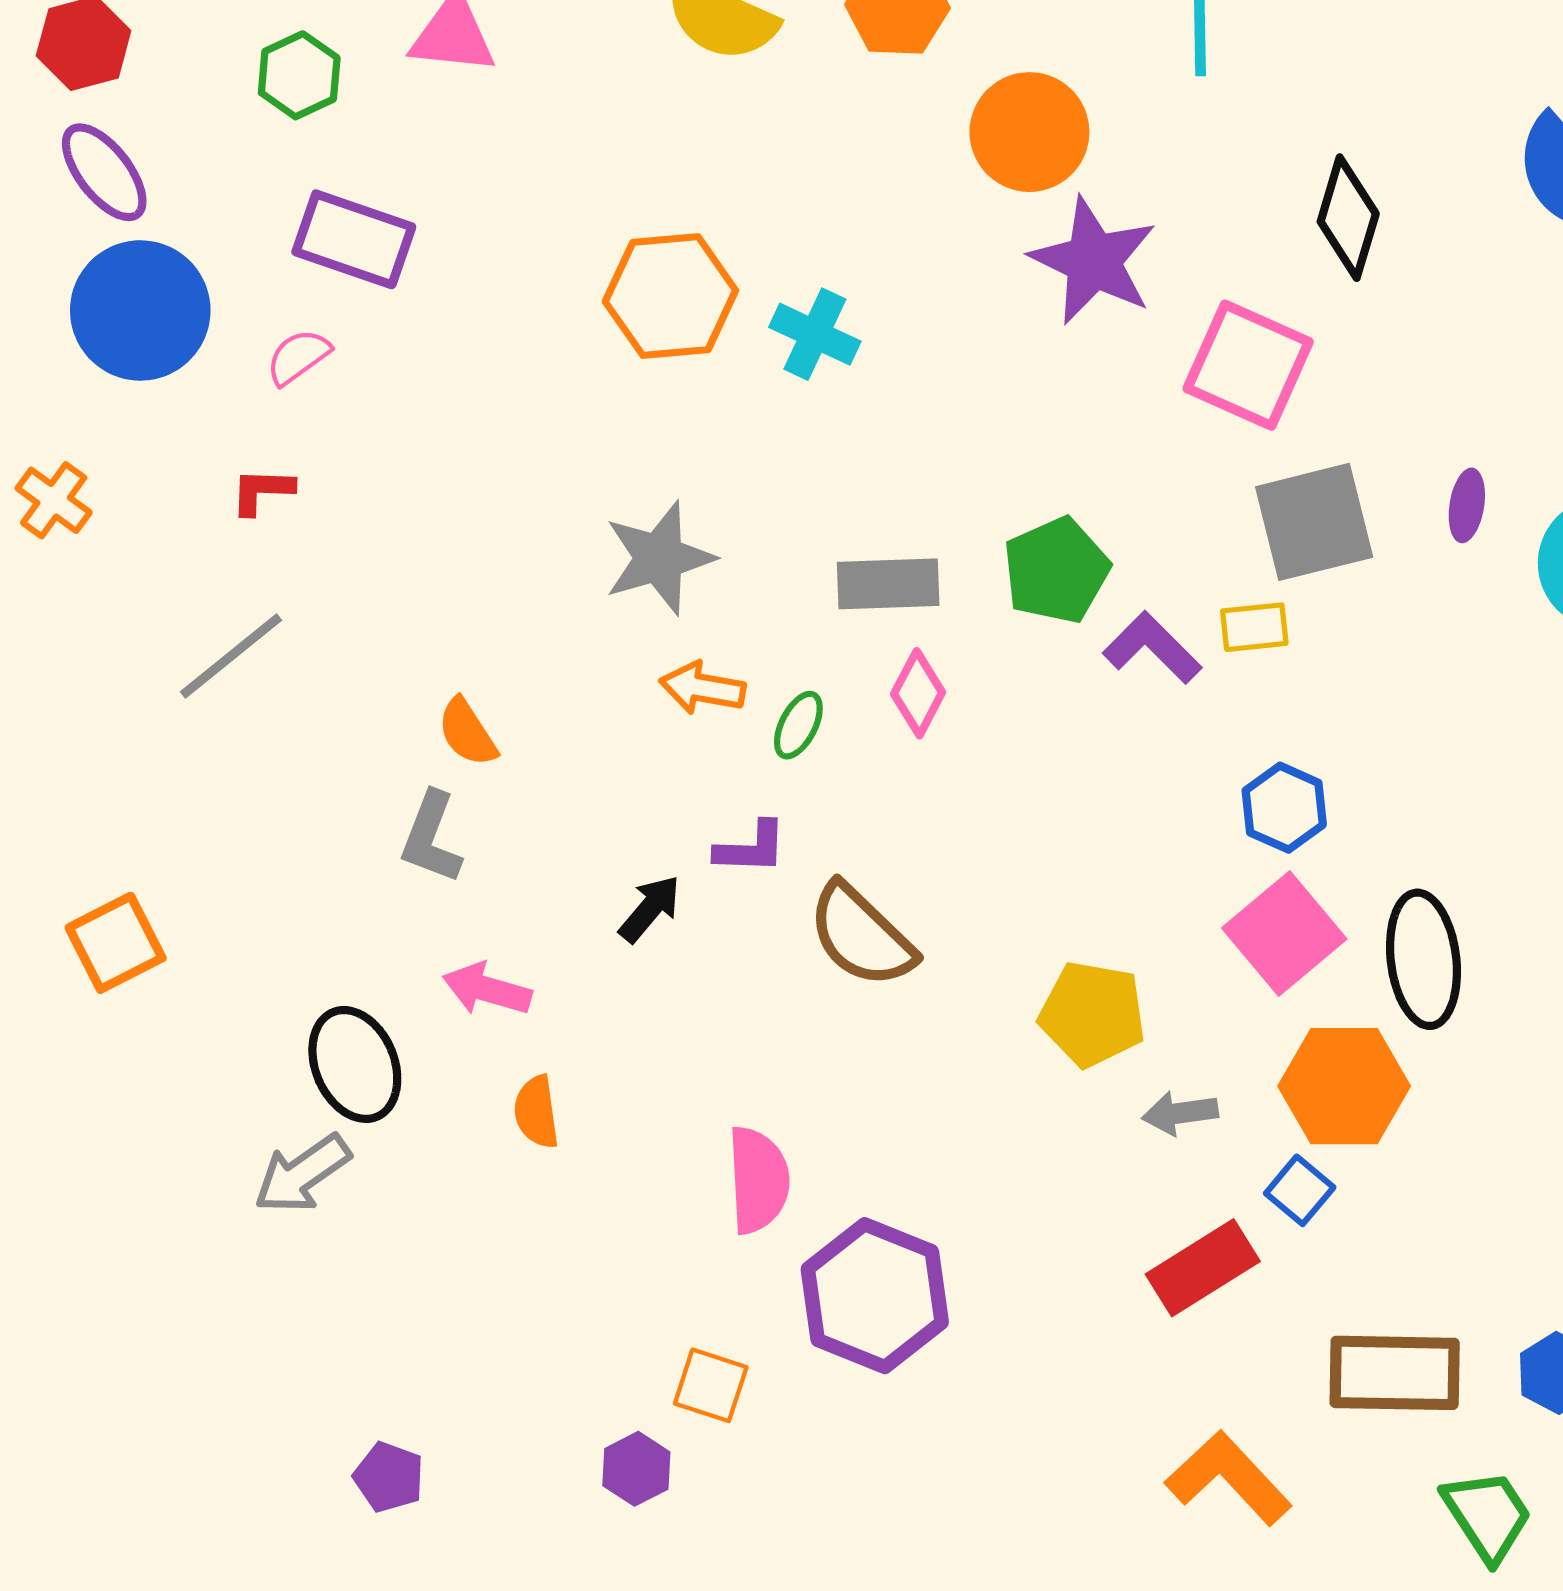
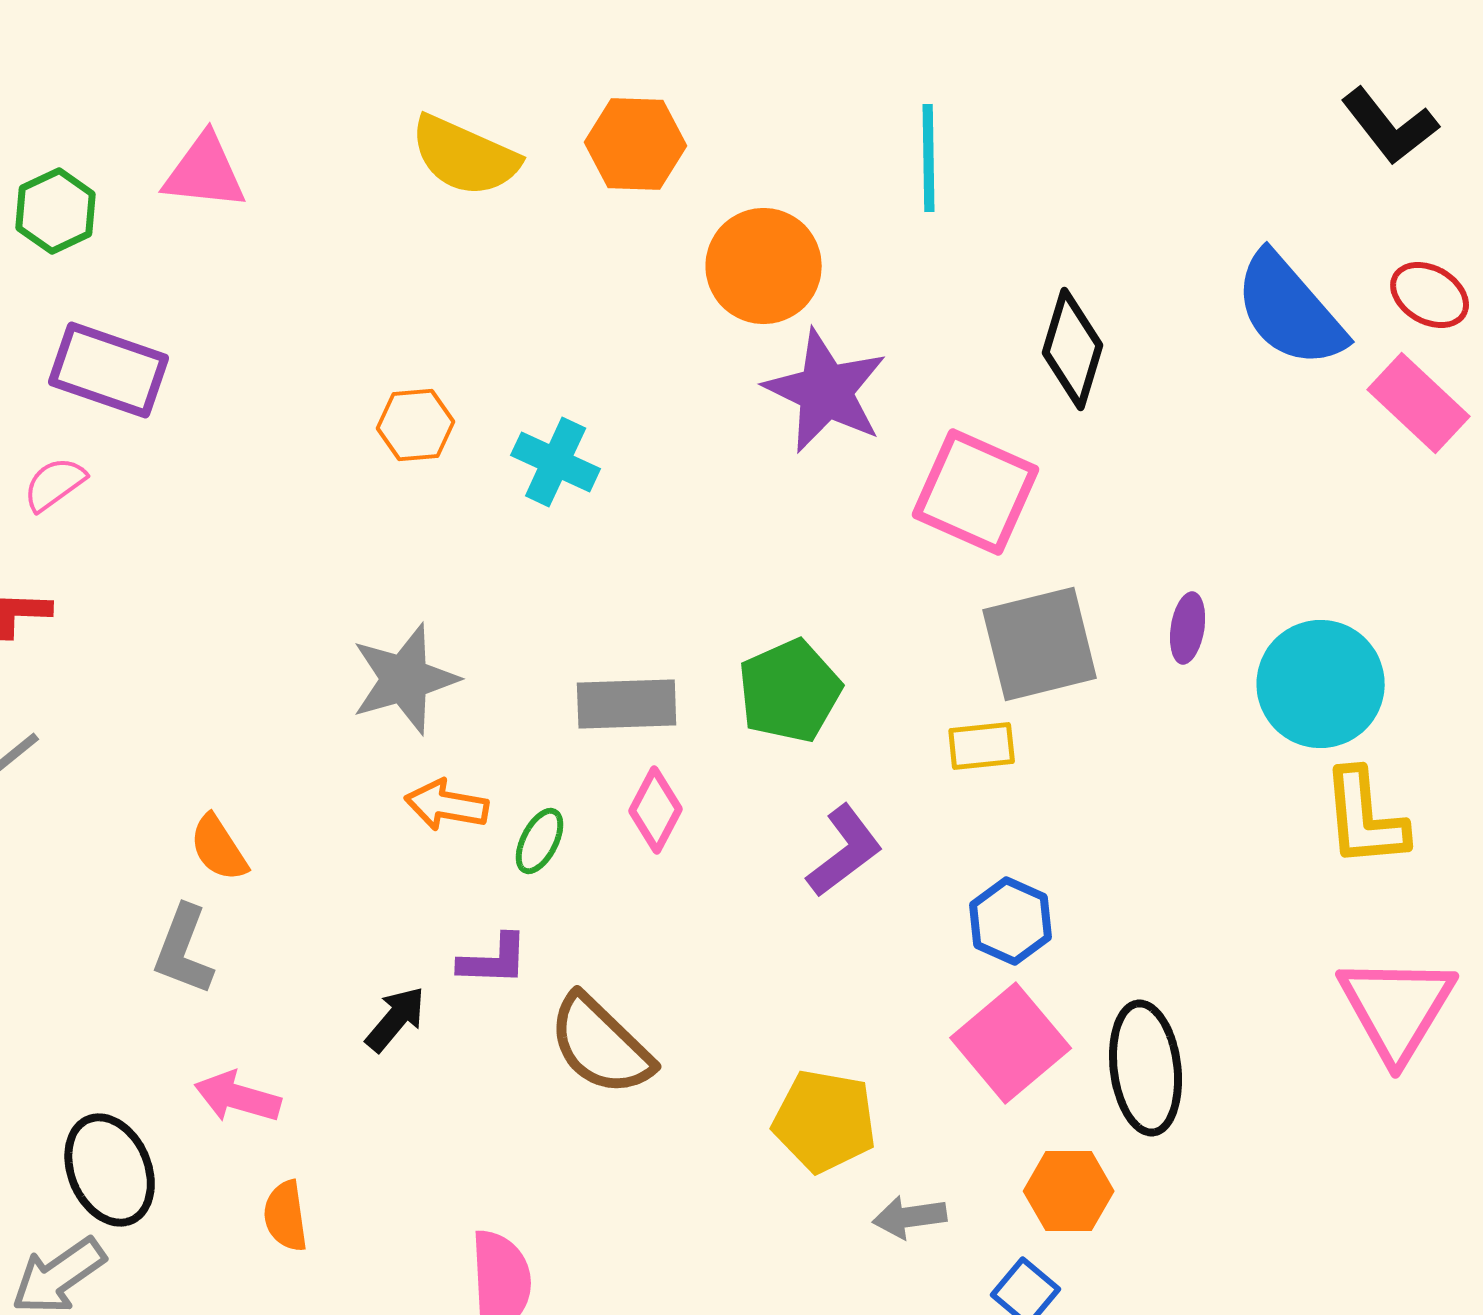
orange hexagon: (670, 296) -> (416, 425), size x0.6
purple L-shape: (1152, 648) -> (845, 851), moved, turned 98
orange hexagon: (1344, 1086) -> (1069, 1191), size x0.7

